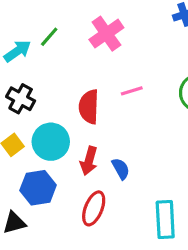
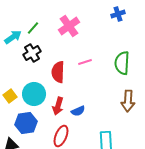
black cross: (21, 99) -> (32, 53), moved, turned 30
blue semicircle: (121, 169) -> (78, 111), turned 96

